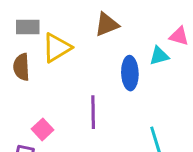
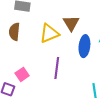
brown triangle: (107, 24) -> (71, 23), moved, turned -48
yellow triangle: (57, 48) -> (49, 33), moved

